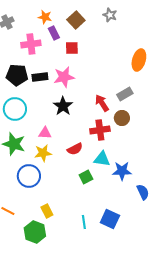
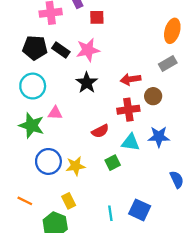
black rectangle: (40, 77) -> (61, 50), turned 42
gray rectangle: (125, 94) -> (168, 64), moved
red arrow: (102, 103) -> (131, 79), turned -66
pink triangle: (45, 133) -> (55, 113), moved
yellow star: (43, 153) -> (75, 166), moved
blue star: (122, 171) -> (159, 137), moved

